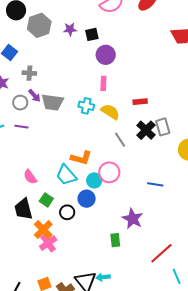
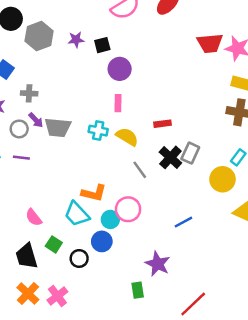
gray rectangle: (163, 127) -> (190, 153), turned 42
blue line: (155, 184) -> (183, 222), turned -35
orange cross: (43, 230) -> (28, 294), moved

